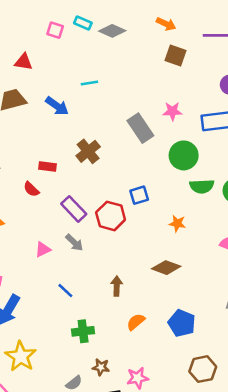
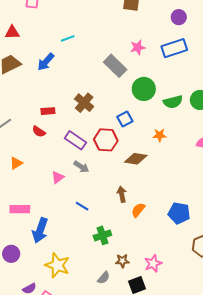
blue arrow: (57, 106) -> (46, 62), turned 108
brown cross: (88, 151) -> (84, 103), moved
green circle: (184, 155) -> (144, 89), moved
brown diamond: (166, 268) -> (136, 159), moved
orange semicircle: (136, 322) -> (138, 210), moved

